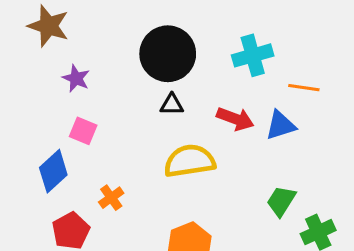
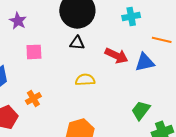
cyan cross: (253, 55) -> (131, 17), size x0.7
pink square: (83, 131) -> (34, 52), moved, turned -30
yellow semicircle: (190, 161) -> (85, 80), size x0.6

